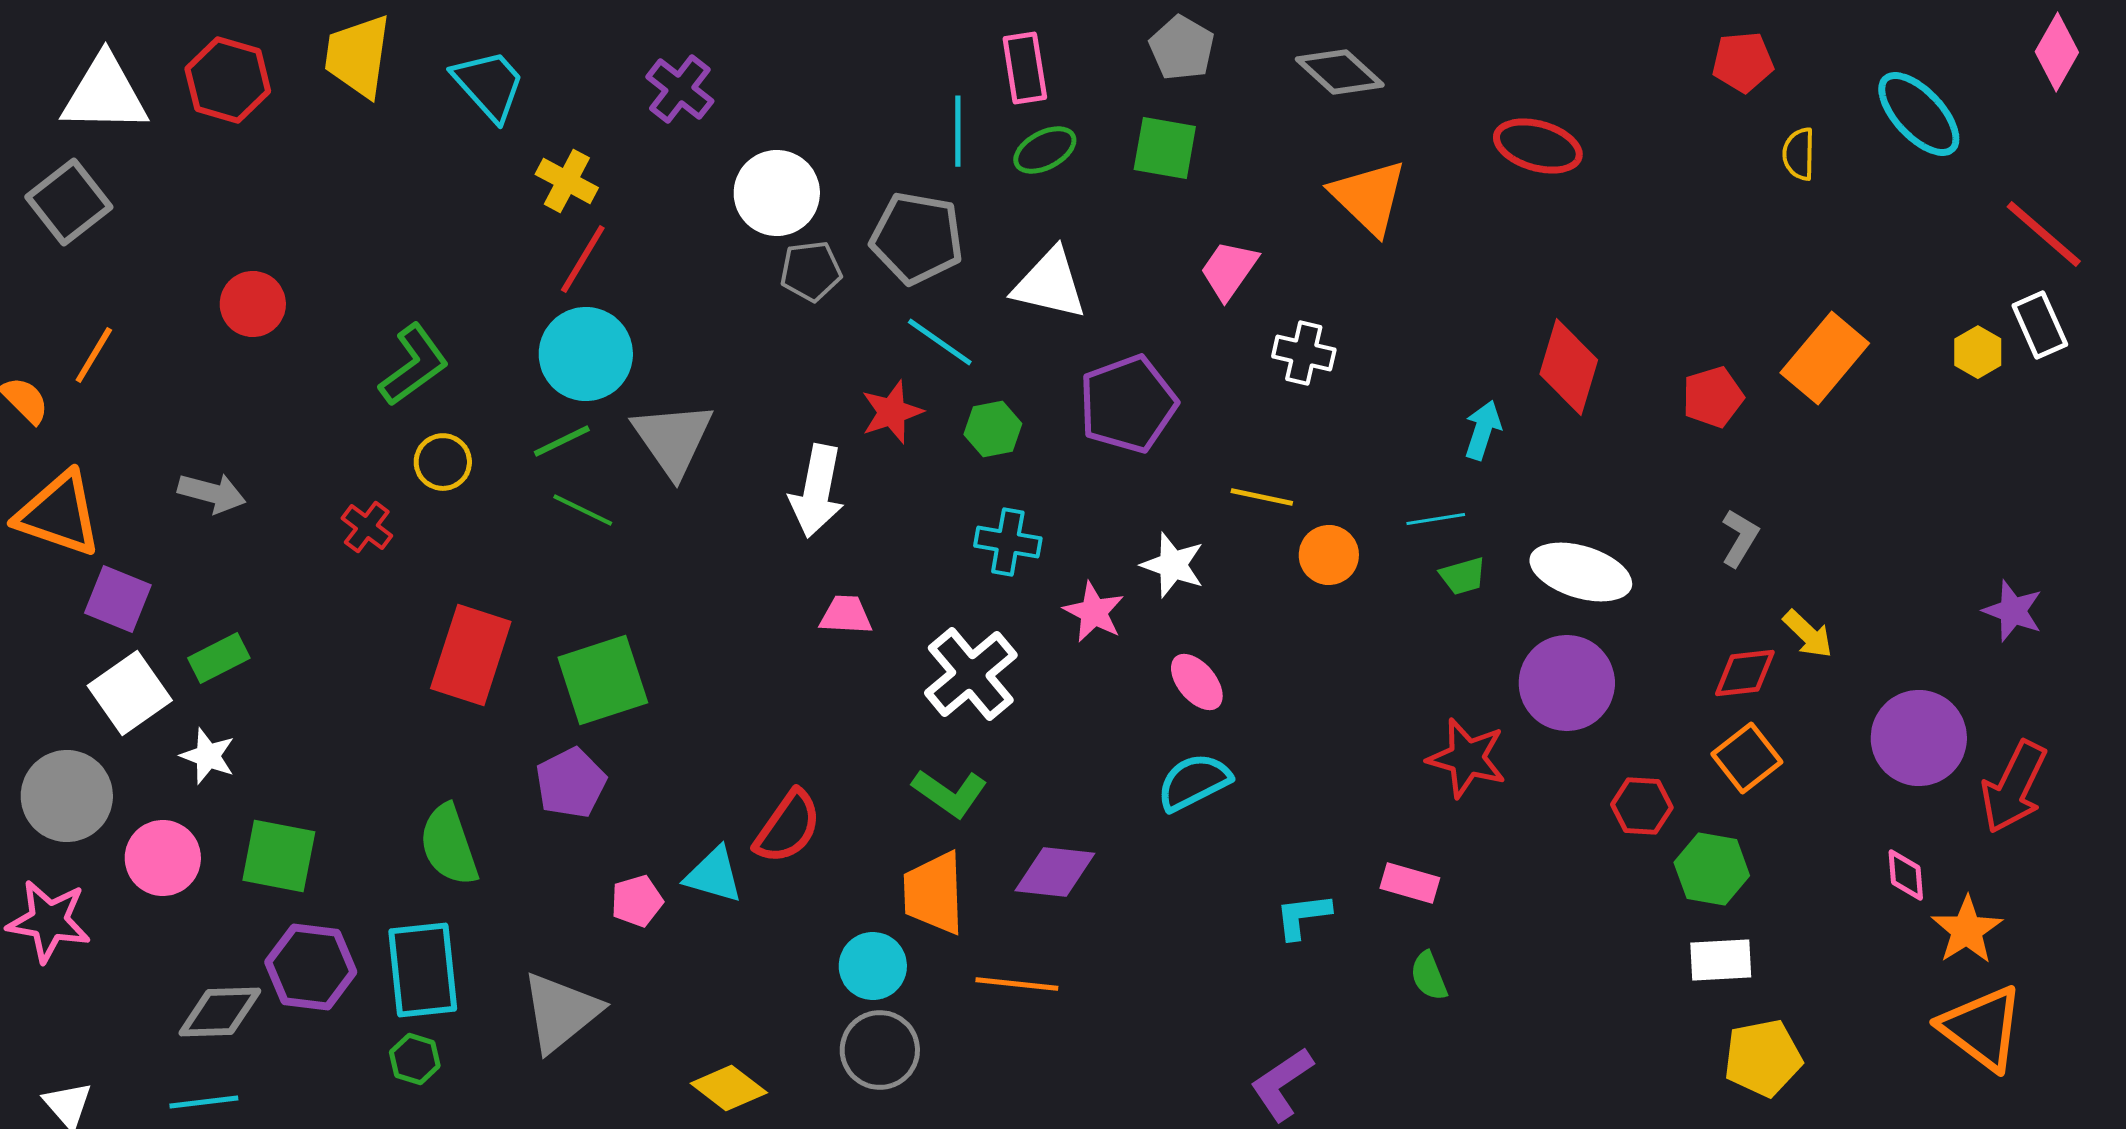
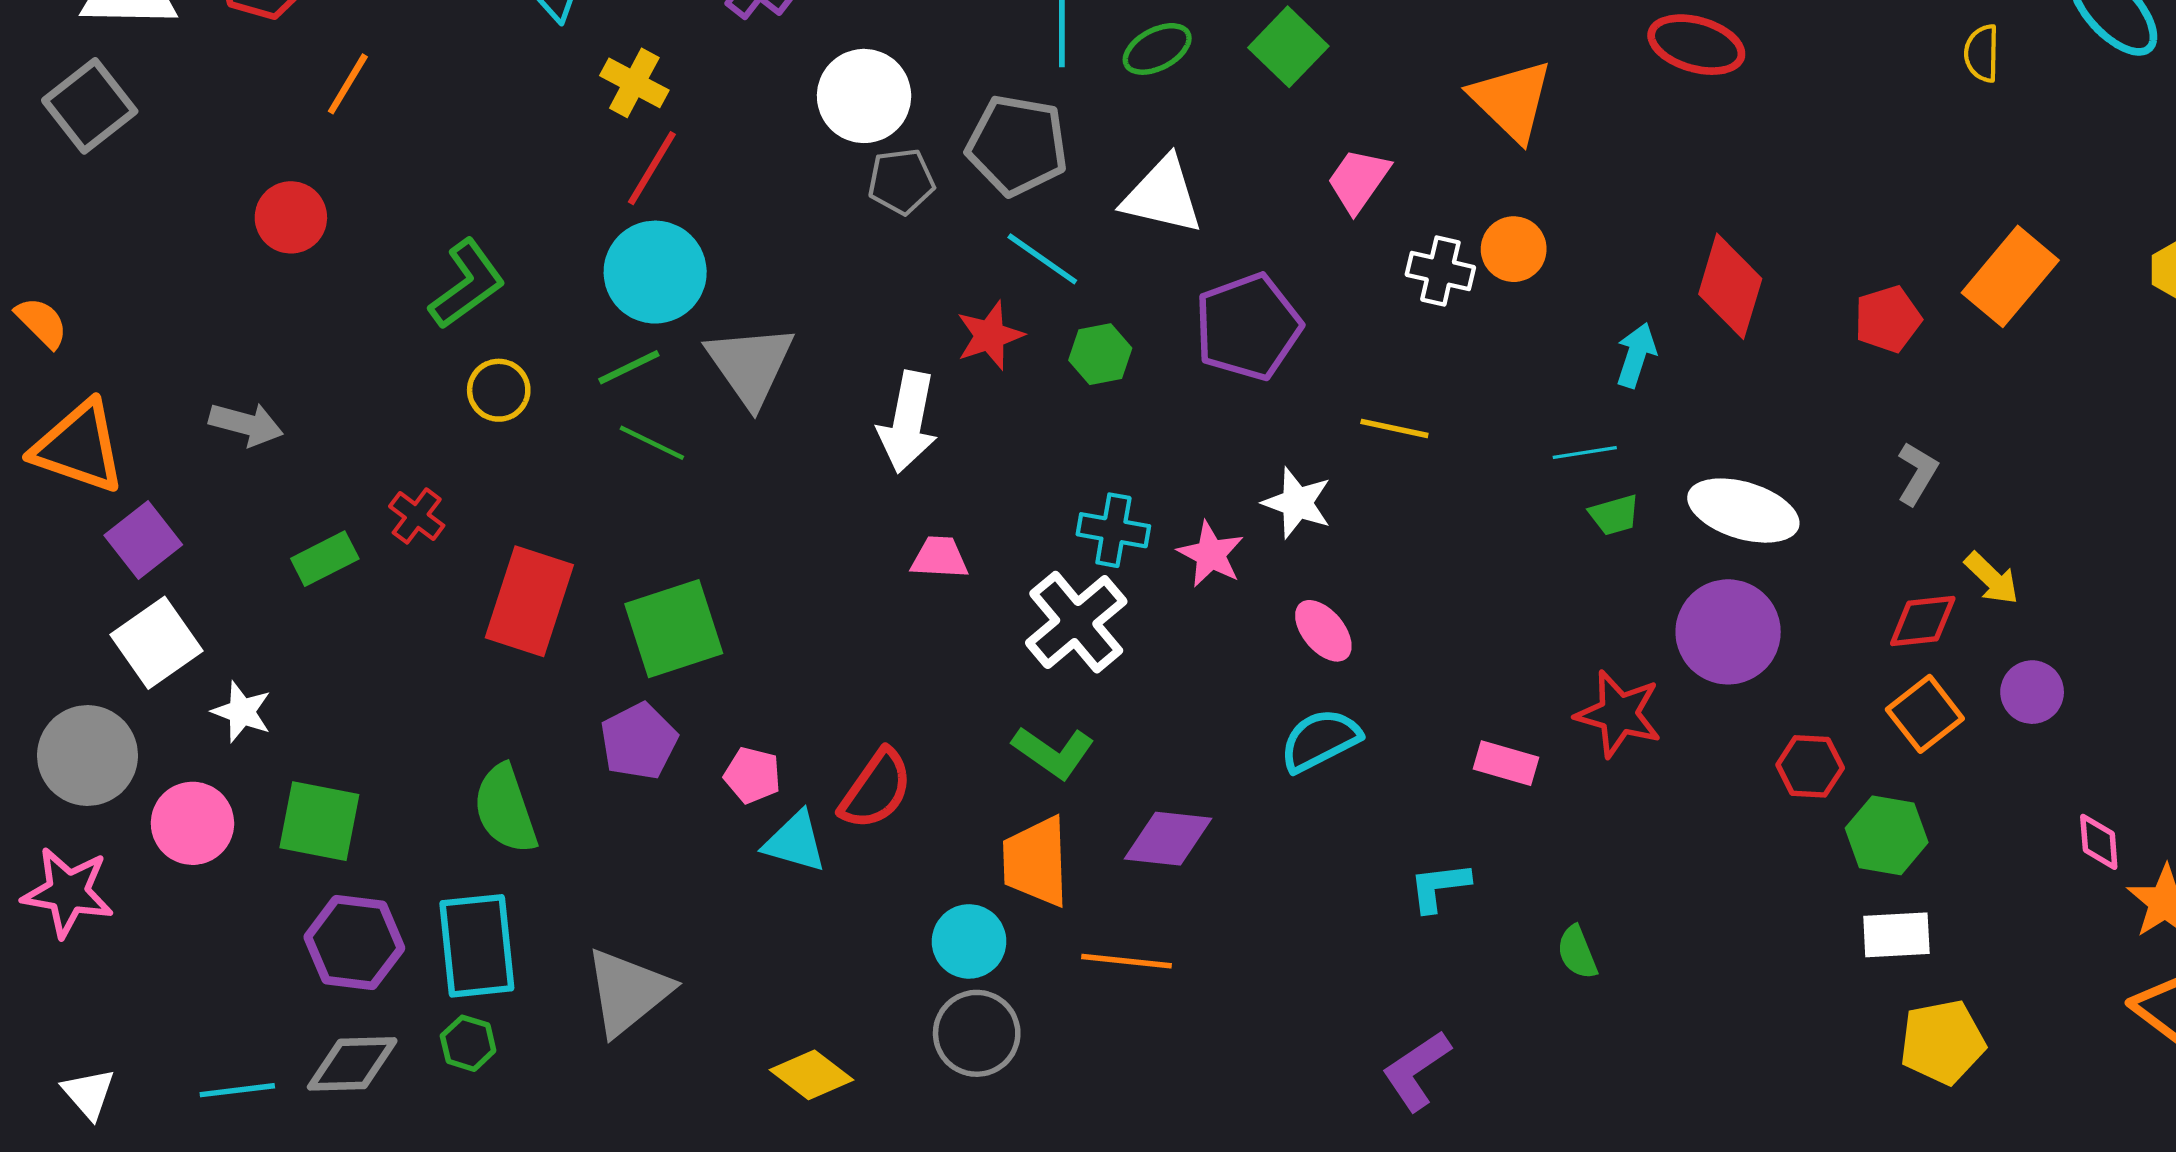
green square: (1165, 148) -> (1288, 47), turned 34
orange line: (94, 355) -> (348, 84), moved
red cross: (367, 527) -> (417, 516), moved
cyan cross: (1008, 542) -> (1113, 530), moved
orange circle: (1329, 555) -> (1514, 249), moved
purple square: (118, 599) -> (143, 540), turned 30
green rectangle: (219, 658) -> (325, 559), moved
purple circle: (1919, 738) -> (2032, 692), moved, size x0.6
pink rectangle: (1410, 883) -> (1506, 763), moved
pink pentagon: (637, 901) -> (752, 775), moved, turned 30
gray diamond: (220, 1012) -> (352, 1064), moved

